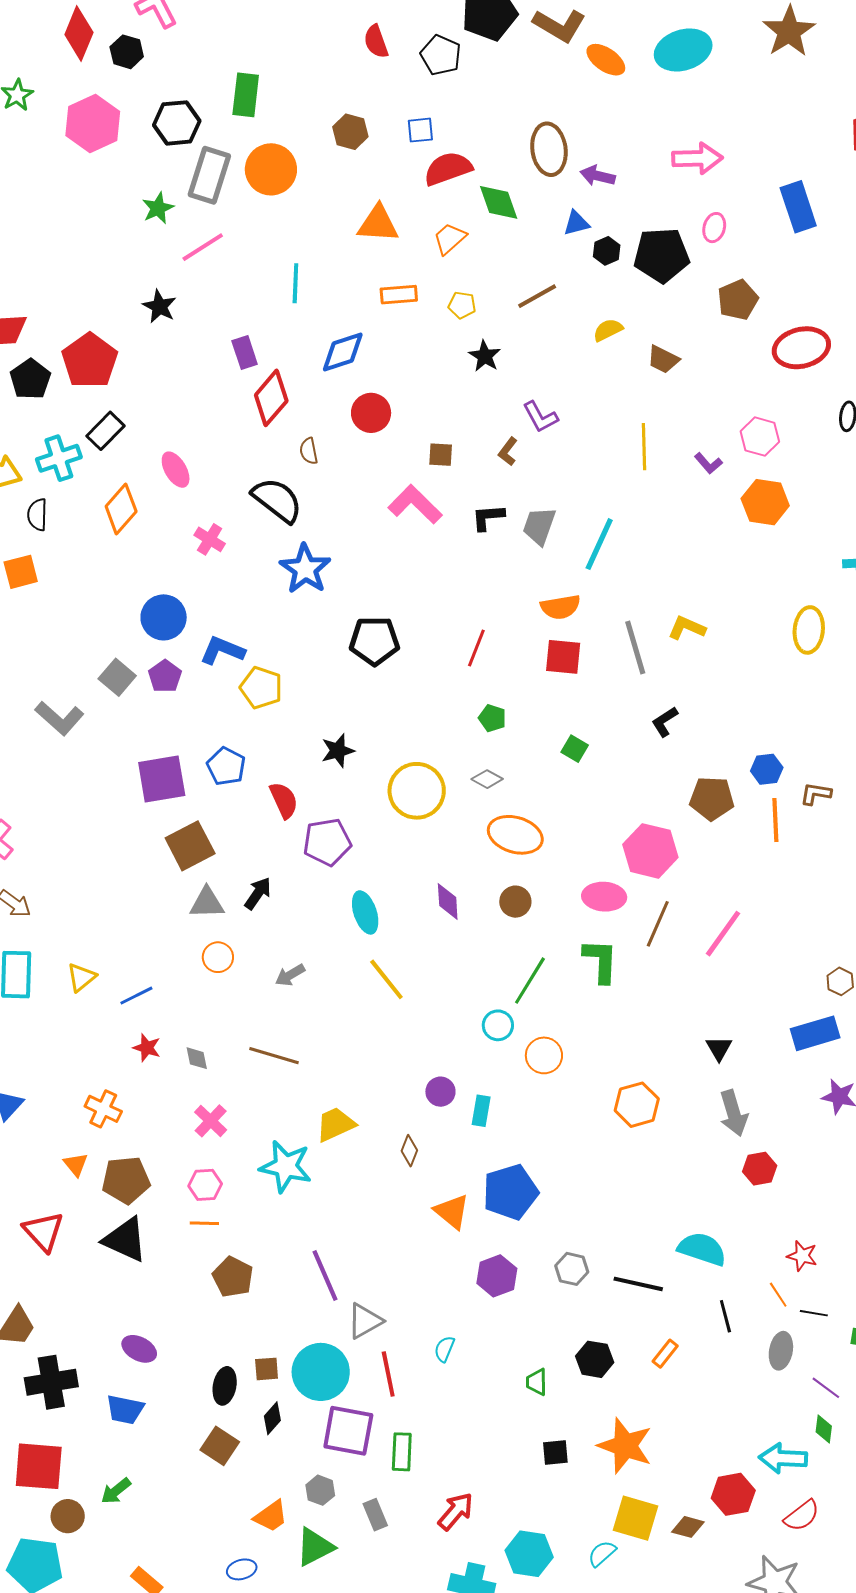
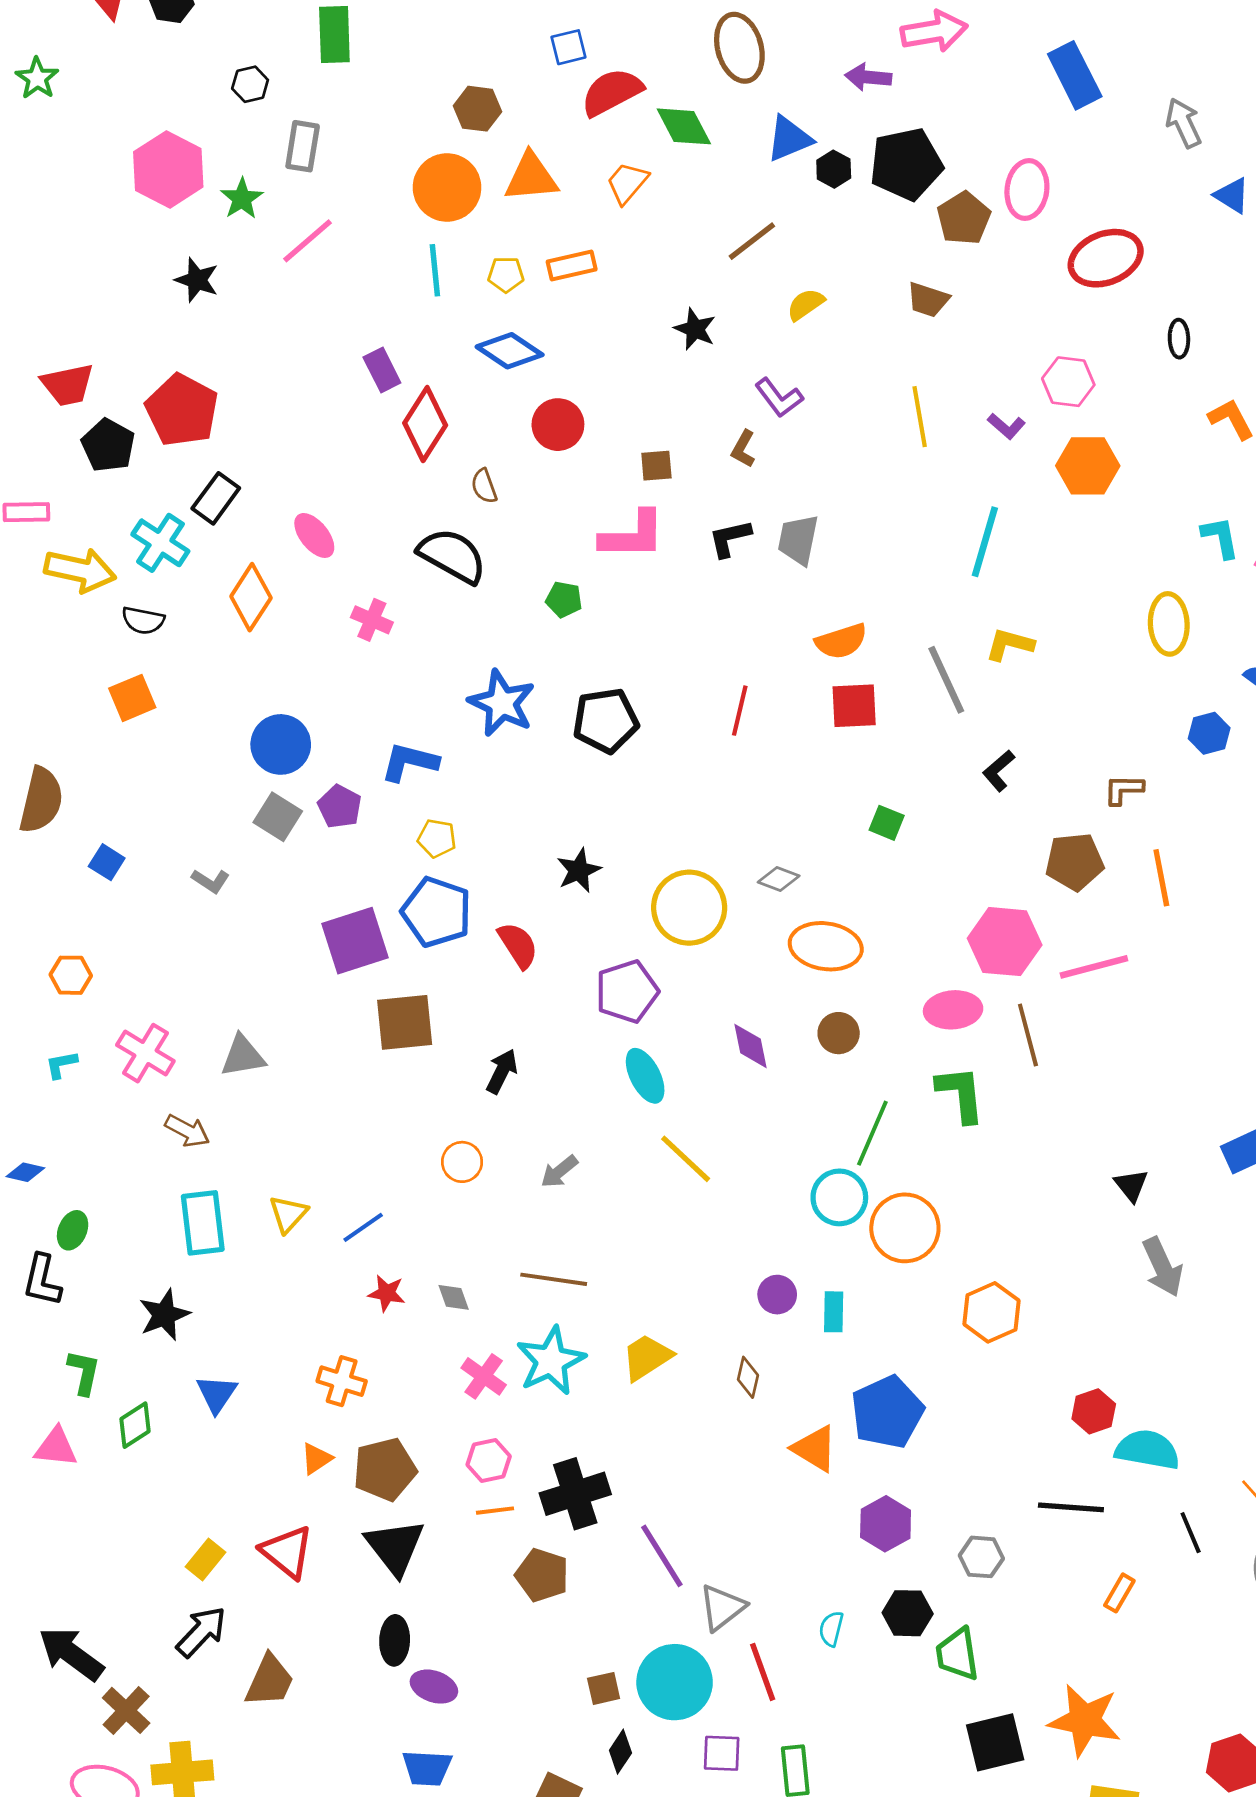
black hexagon: (177, 123) -> (250, 84), size x0.6
pink hexagon: (93, 124) -> (168, 169), moved
brown hexagon: (350, 132) -> (478, 109), moved
orange circle: (271, 169) -> (447, 187), moved
gray rectangle: (209, 175) -> (303, 146), size x0.7
purple arrow: (598, 176) -> (868, 77), moved
blue triangle: (576, 223) -> (789, 139), size x1.4
pink ellipse: (714, 228) -> (1027, 189), moved, size x1.5
brown pentagon: (738, 300) -> (964, 218), moved
yellow pentagon: (462, 305) -> (506, 274), moved
black star: (159, 306) -> (197, 280), moved
yellow semicircle: (608, 330) -> (806, 304), moved
blue diamond: (343, 352) -> (510, 351), turned 60
cyan cross: (59, 458) -> (160, 543), turned -30
pink L-shape: (415, 504) -> (633, 535), turned 144
black semicircle: (37, 515) -> (143, 620), turned -72
cyan line: (599, 544) -> (985, 542), moved
blue star: (305, 569) -> (502, 703), moved
blue circle: (164, 617) -> (281, 744), moved
yellow pentagon: (261, 688) -> (437, 838), moved, size x0.7
gray L-shape: (60, 718) -> (211, 881), size x0.6
green pentagon: (492, 718) -> (564, 599), moved
blue pentagon: (226, 766) -> (437, 912), size x1.4
blue hexagon: (767, 769) -> (1209, 733), moved
brown L-shape: (816, 794) -> (1123, 789), moved
purple pentagon: (327, 842) -> (627, 992), moved
brown square: (190, 846) -> (405, 1022), turned 30
gray triangle: (207, 903) -> (243, 1056), moved
brown line: (658, 924) -> (1028, 1035), turned -30
pink line: (723, 934) -> (1094, 967), moved, turned 48
cyan circle: (498, 1025) -> (839, 1197), size x1.4
orange circle: (544, 1055) -> (905, 1228), size x1.4
orange hexagon: (637, 1105) -> (991, 1312), moved
orange triangle: (76, 1164) -> (316, 1459), turned 44
cyan star: (286, 1167) -> (551, 1361), moved, turned -30
red hexagon: (760, 1169) -> (1094, 1411), moved
black triangle: (125, 1240) -> (395, 1547), turned 36
gray hexagon: (572, 1269) -> (981, 1557), moved
black hexagon: (595, 1359) -> (908, 1613), moved
black cross: (51, 1382) -> (575, 1494), moved
green trapezoid: (537, 1382) -> (957, 1654), size x1.5
black ellipse: (225, 1386) -> (395, 1640), moved
purple square: (348, 1431) -> (722, 1753), size x0.6
black square: (555, 1453) -> (995, 1742), size x1.6

